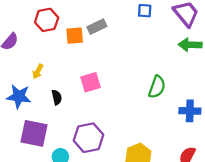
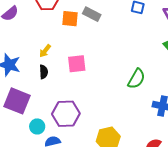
gray rectangle: (97, 27) -> (92, 14), turned 42
yellow arrow: (38, 71) -> (45, 51), moved

